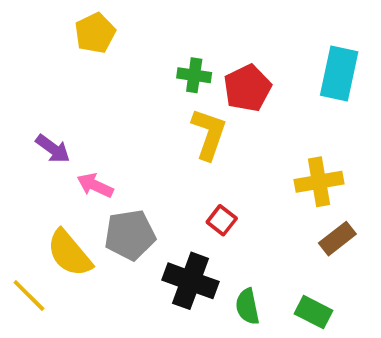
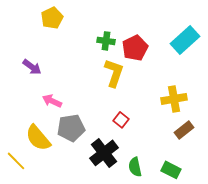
cyan rectangle: (339, 73) -> (185, 40), turned 36
purple arrow: (53, 149) -> (32, 67), moved
black cross: (190, 281) -> (104, 153), turned 32

